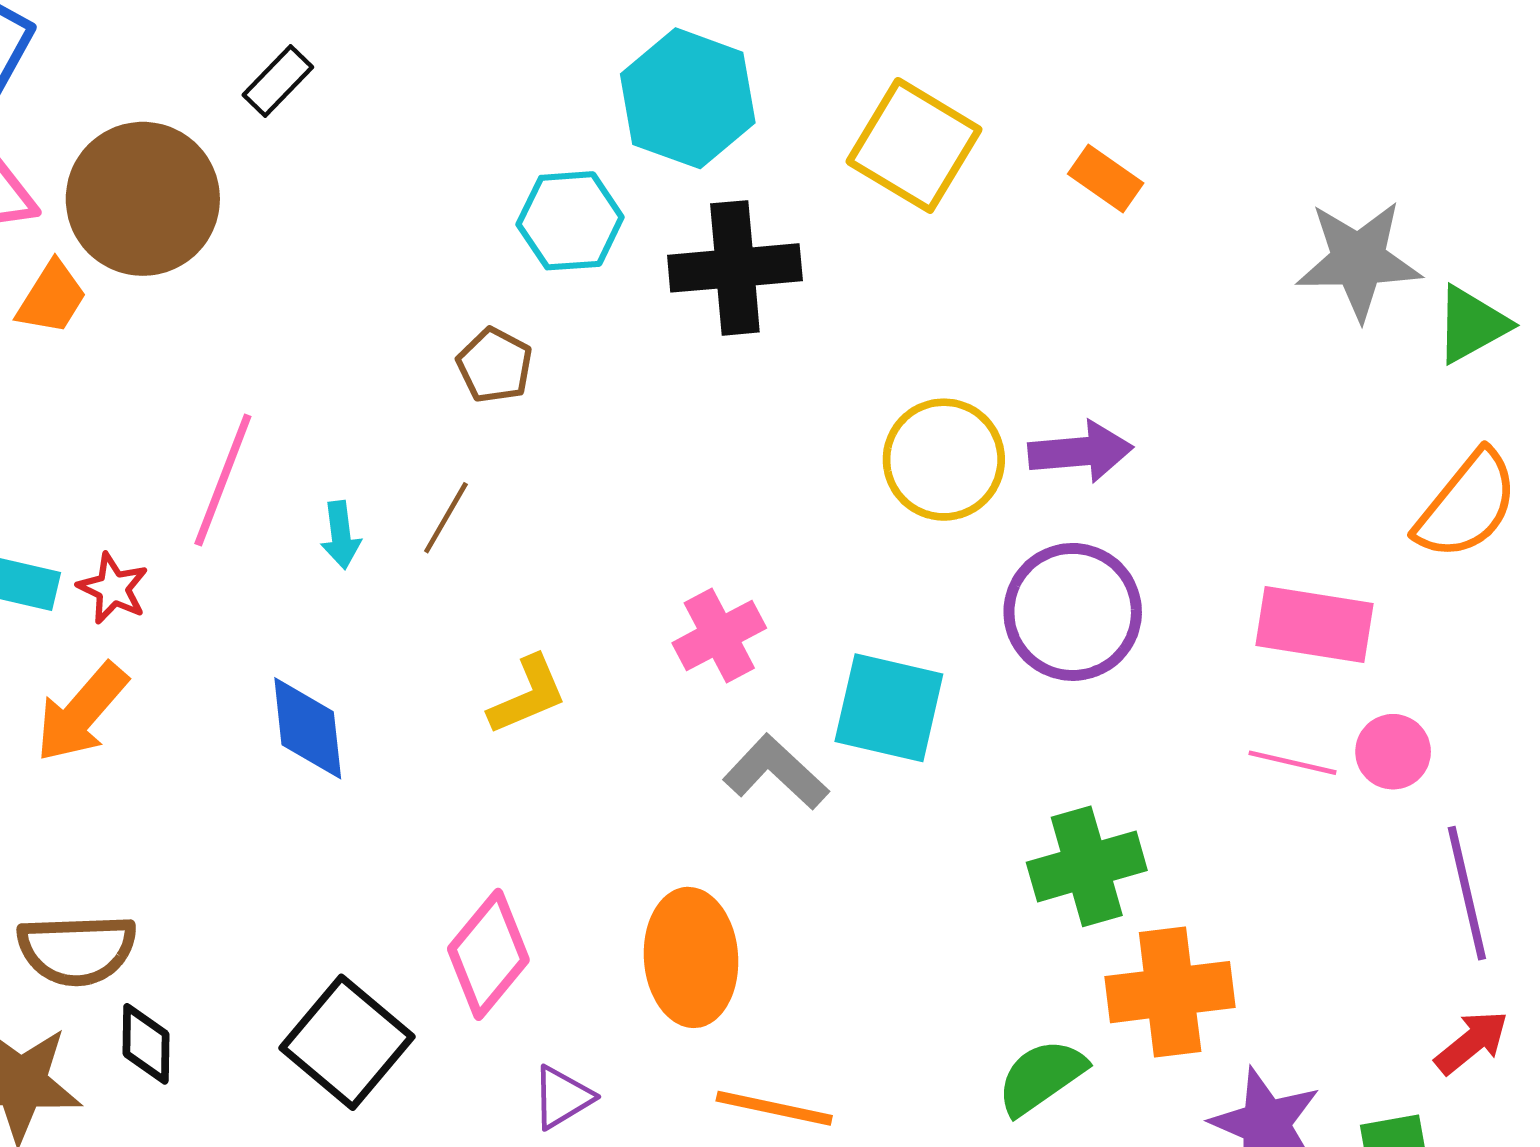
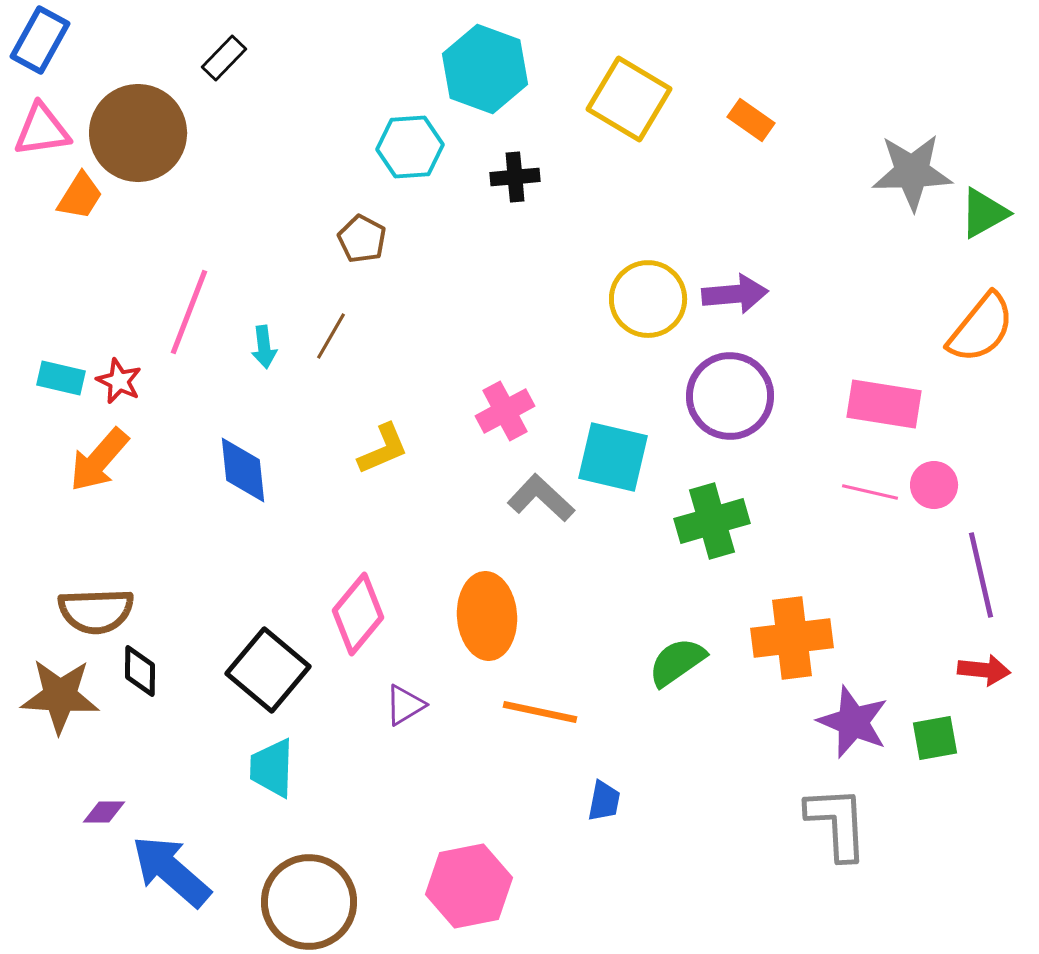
black cross: (735, 268) -> (515, 177), size x0.6
green cross: (1087, 866) -> (712, 521), moved
red arrow: (1472, 1042) -> (984, 670), turned 45
green semicircle: (1041, 1077) -> (677, 662), moved

